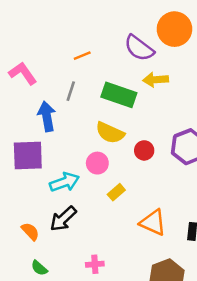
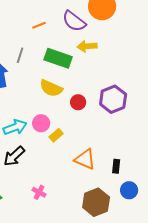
orange line: (82, 56) -> (39, 25), moved
pink circle: (97, 163) -> (41, 123), moved
pink cross: (95, 264) -> (39, 192), turned 32

